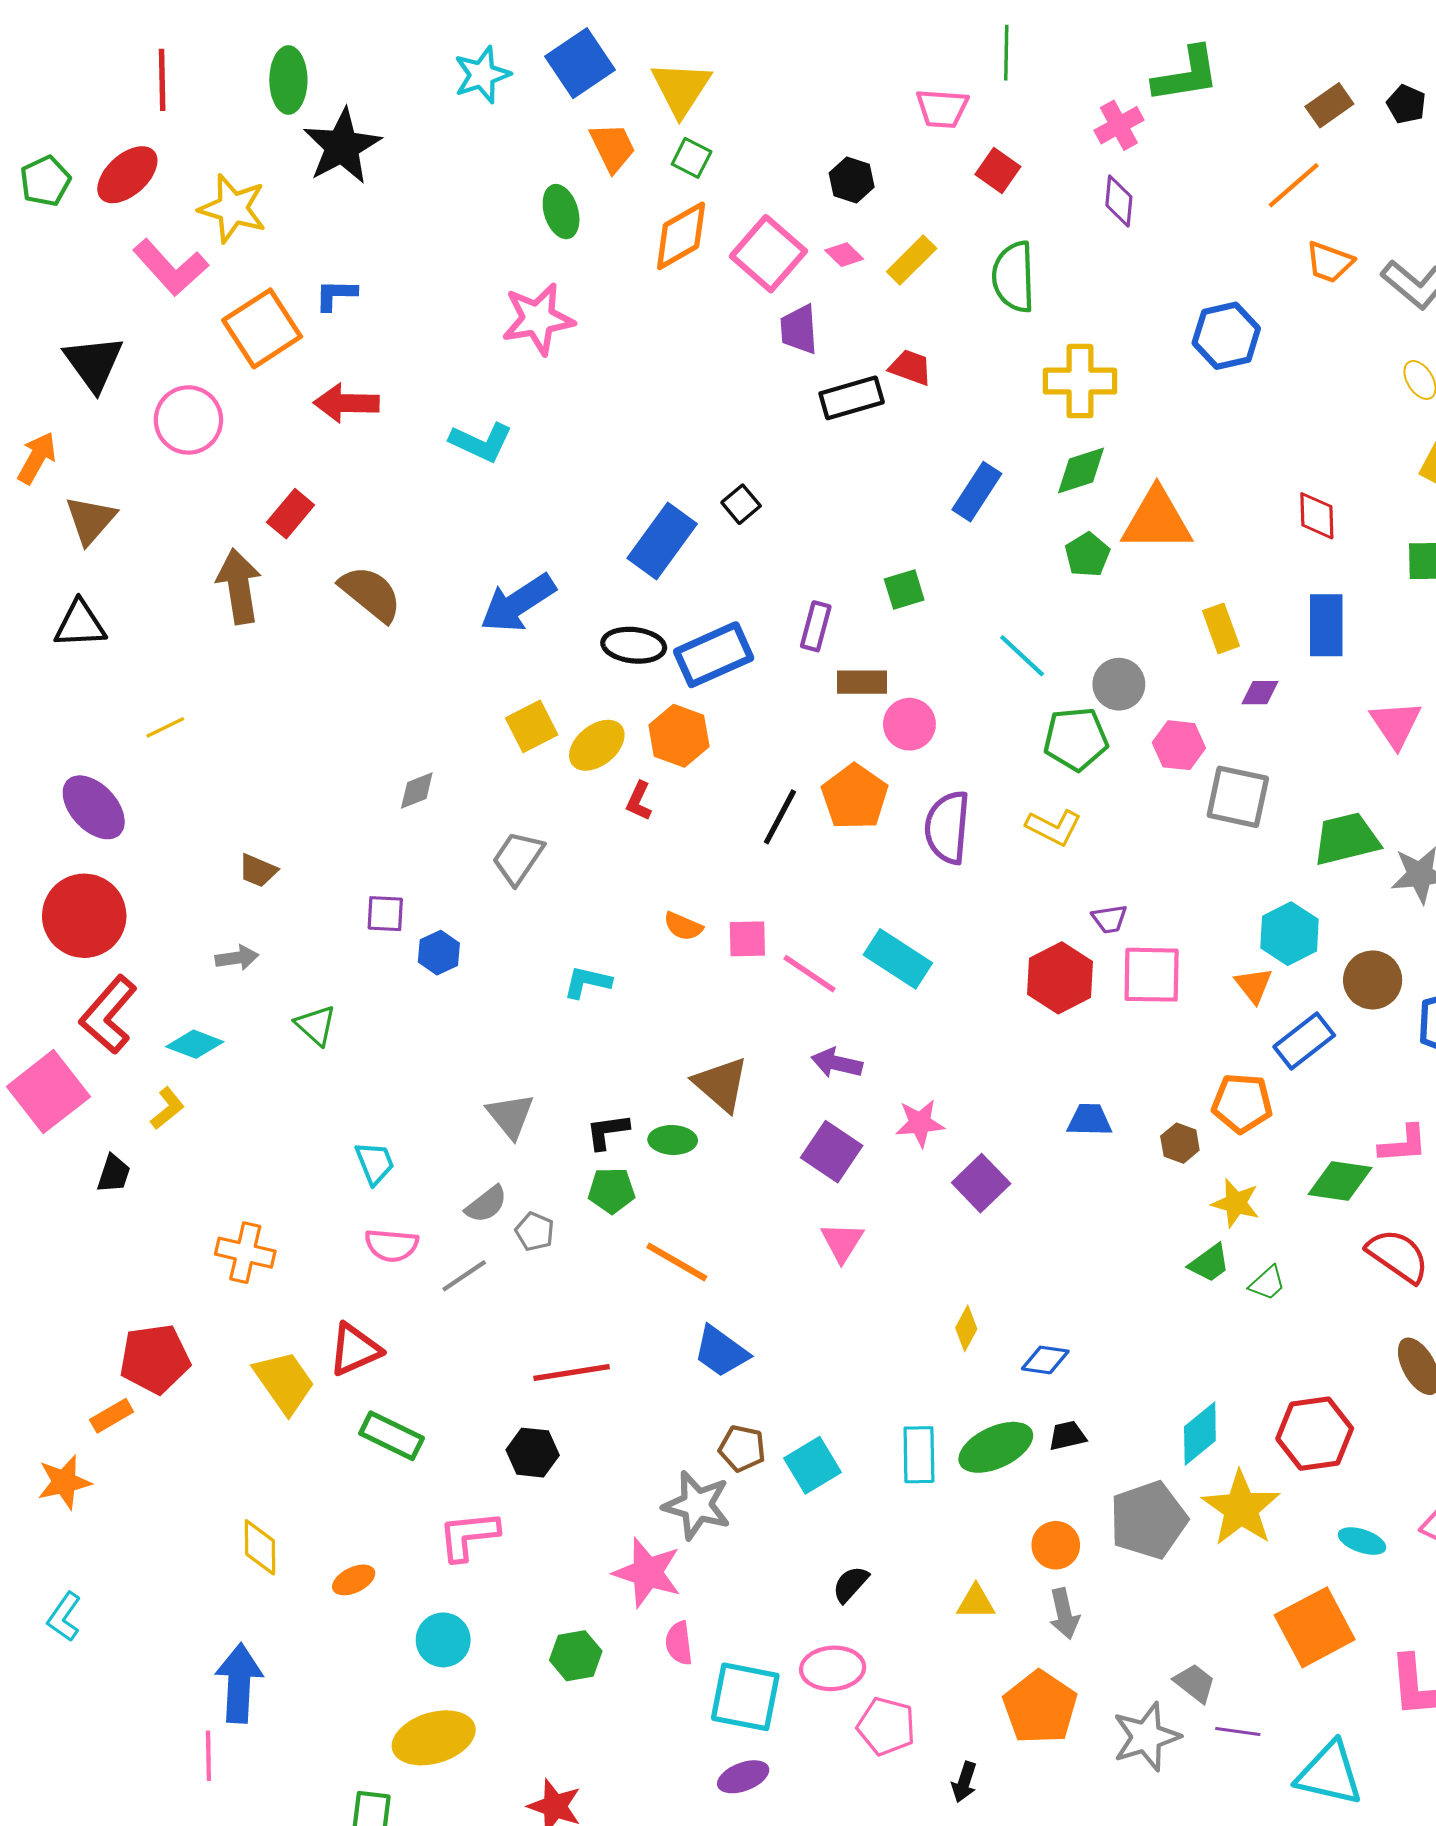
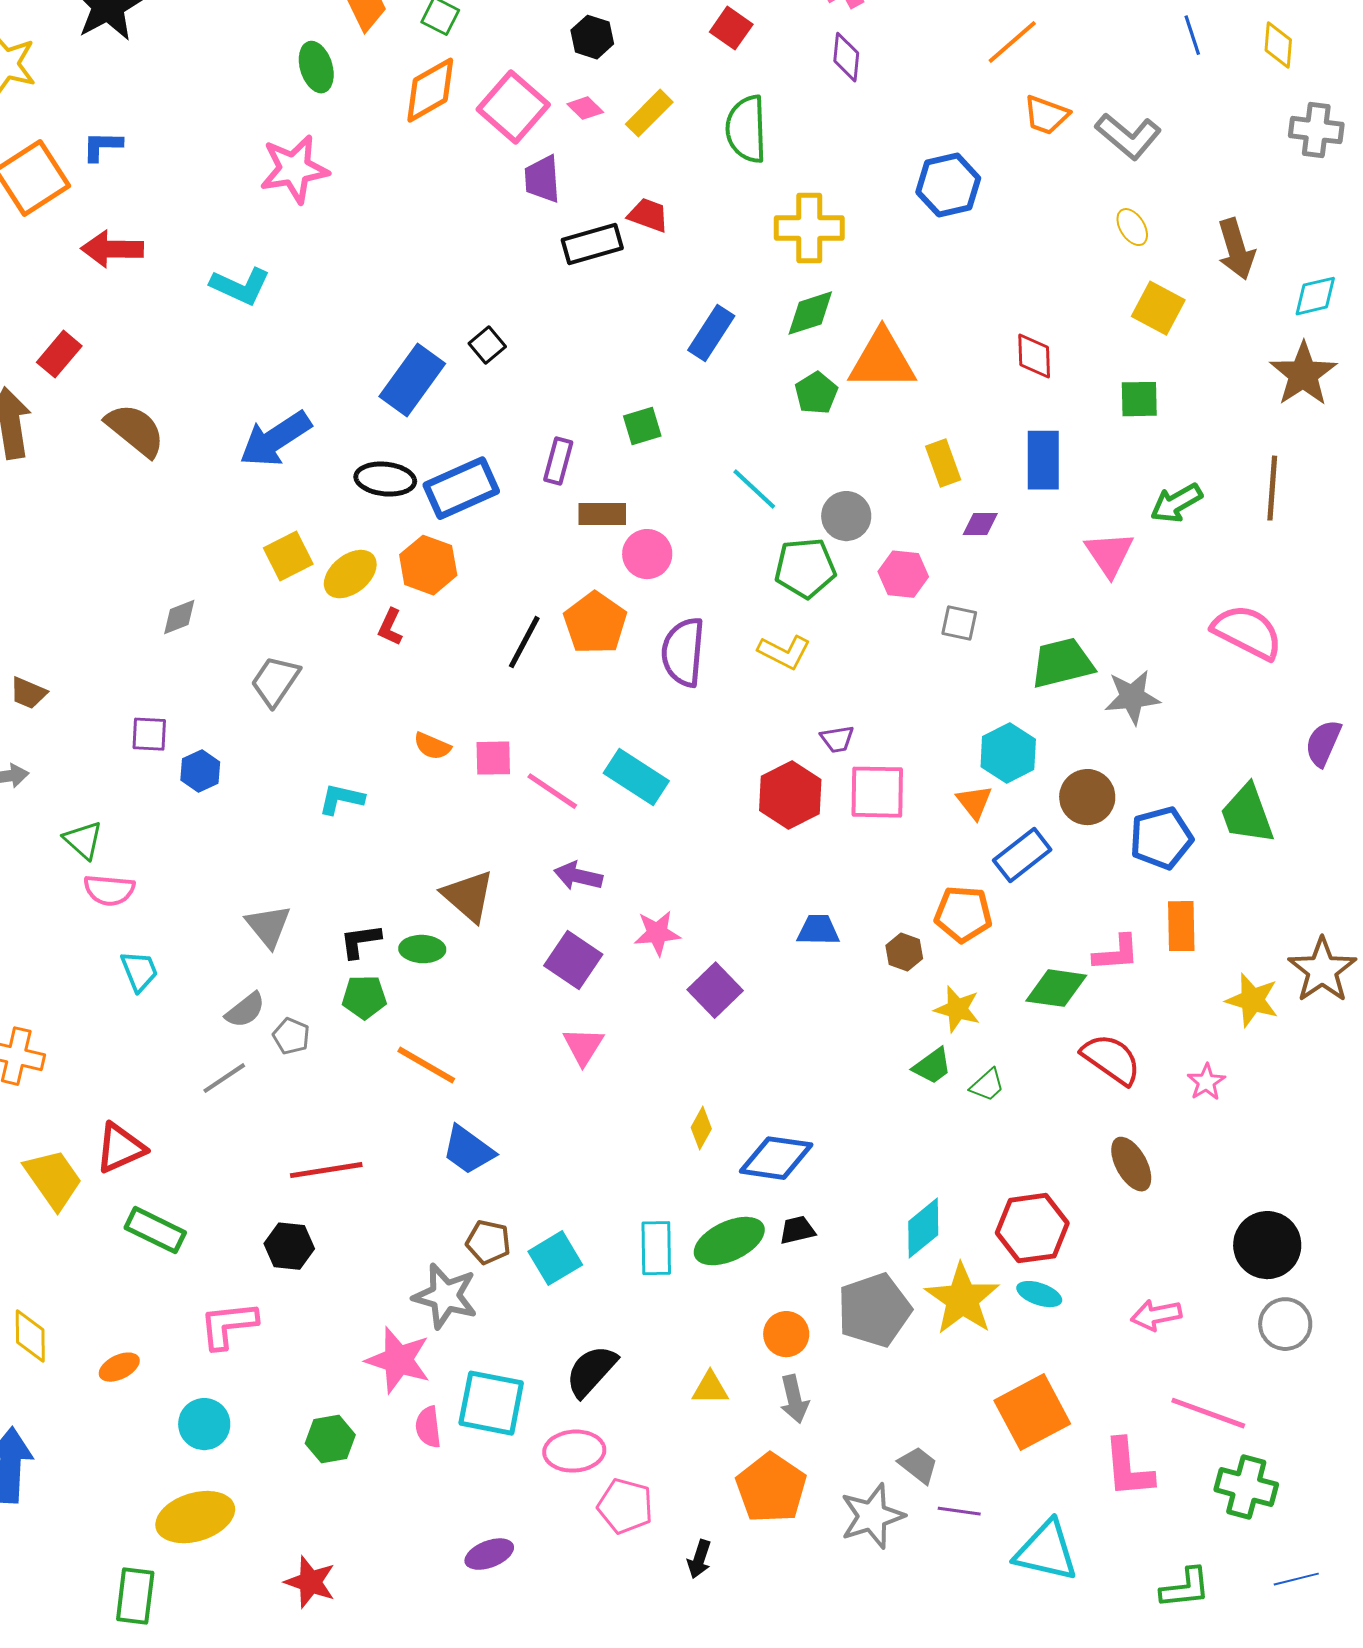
gray square: (1238, 797) -> (959, 623), size x0.6
pink semicircle: (392, 1245) -> (109, 890), moved
blue diamond: (1045, 1360) -> (776, 1158), size x1.6
cyan ellipse: (1362, 1541) -> (1039, 1294), moved
black semicircle: (851, 1584) -> (591, 1371), size x1.5
cyan square: (745, 1697) -> (491, 1403), moved

